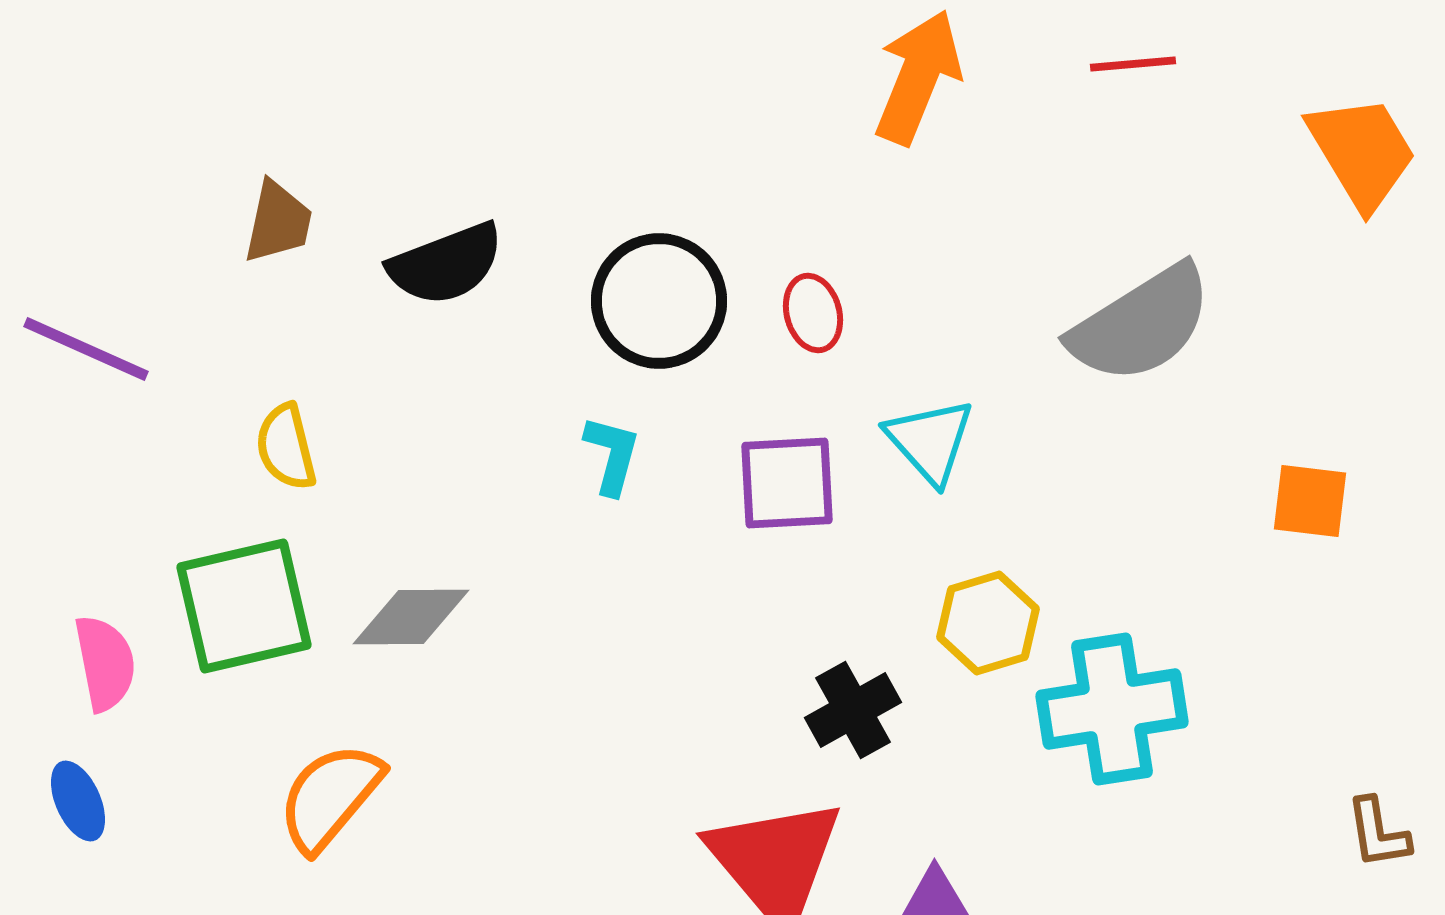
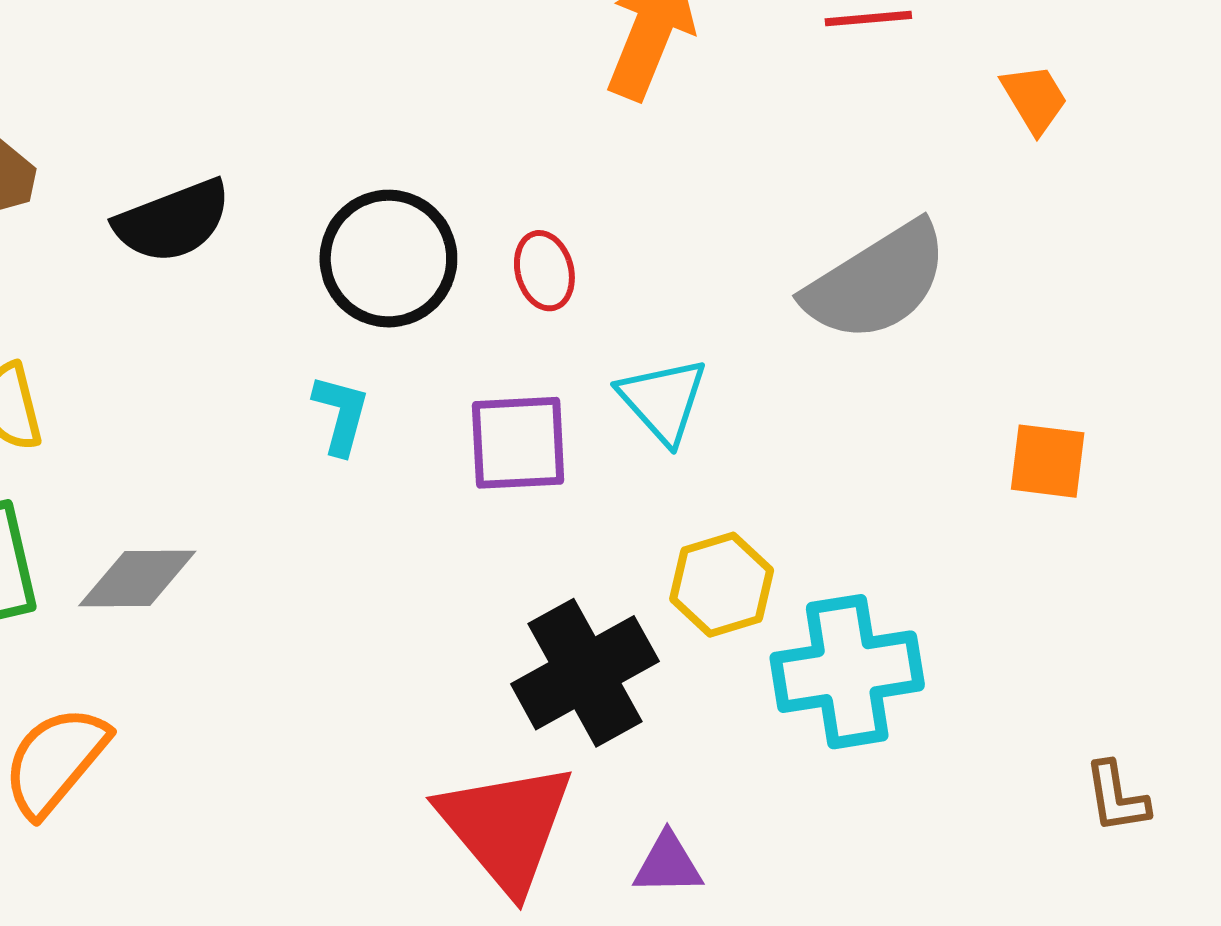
orange trapezoid: (1362, 152) -> (1035, 99), moved, size x0.6
black cross: (853, 710) -> (585, 673), size x1.5

